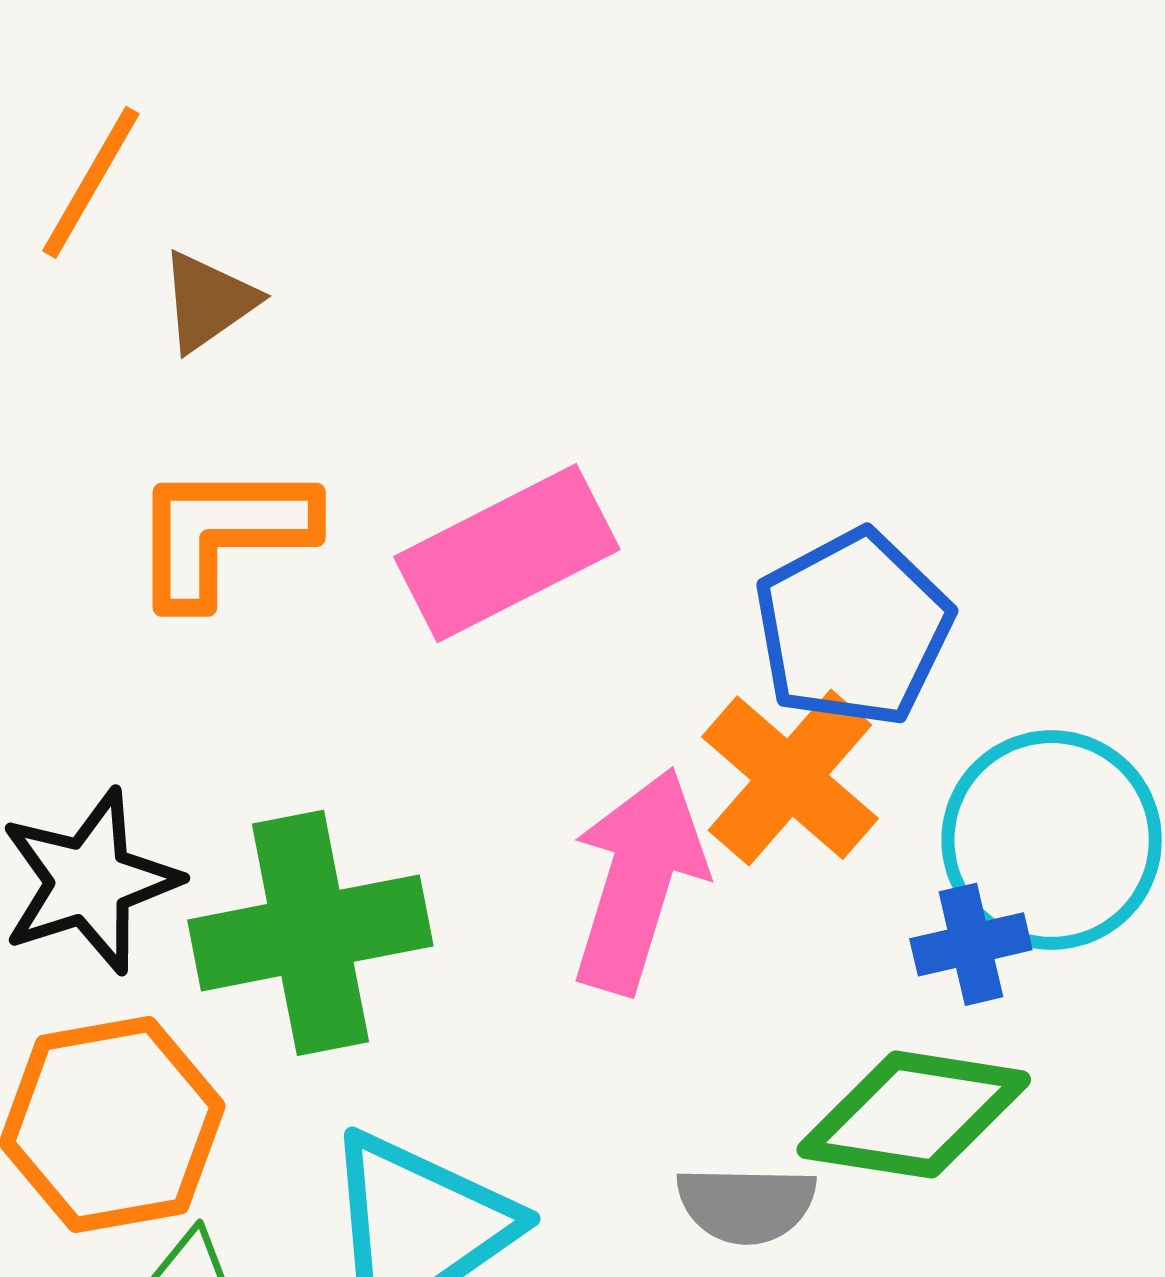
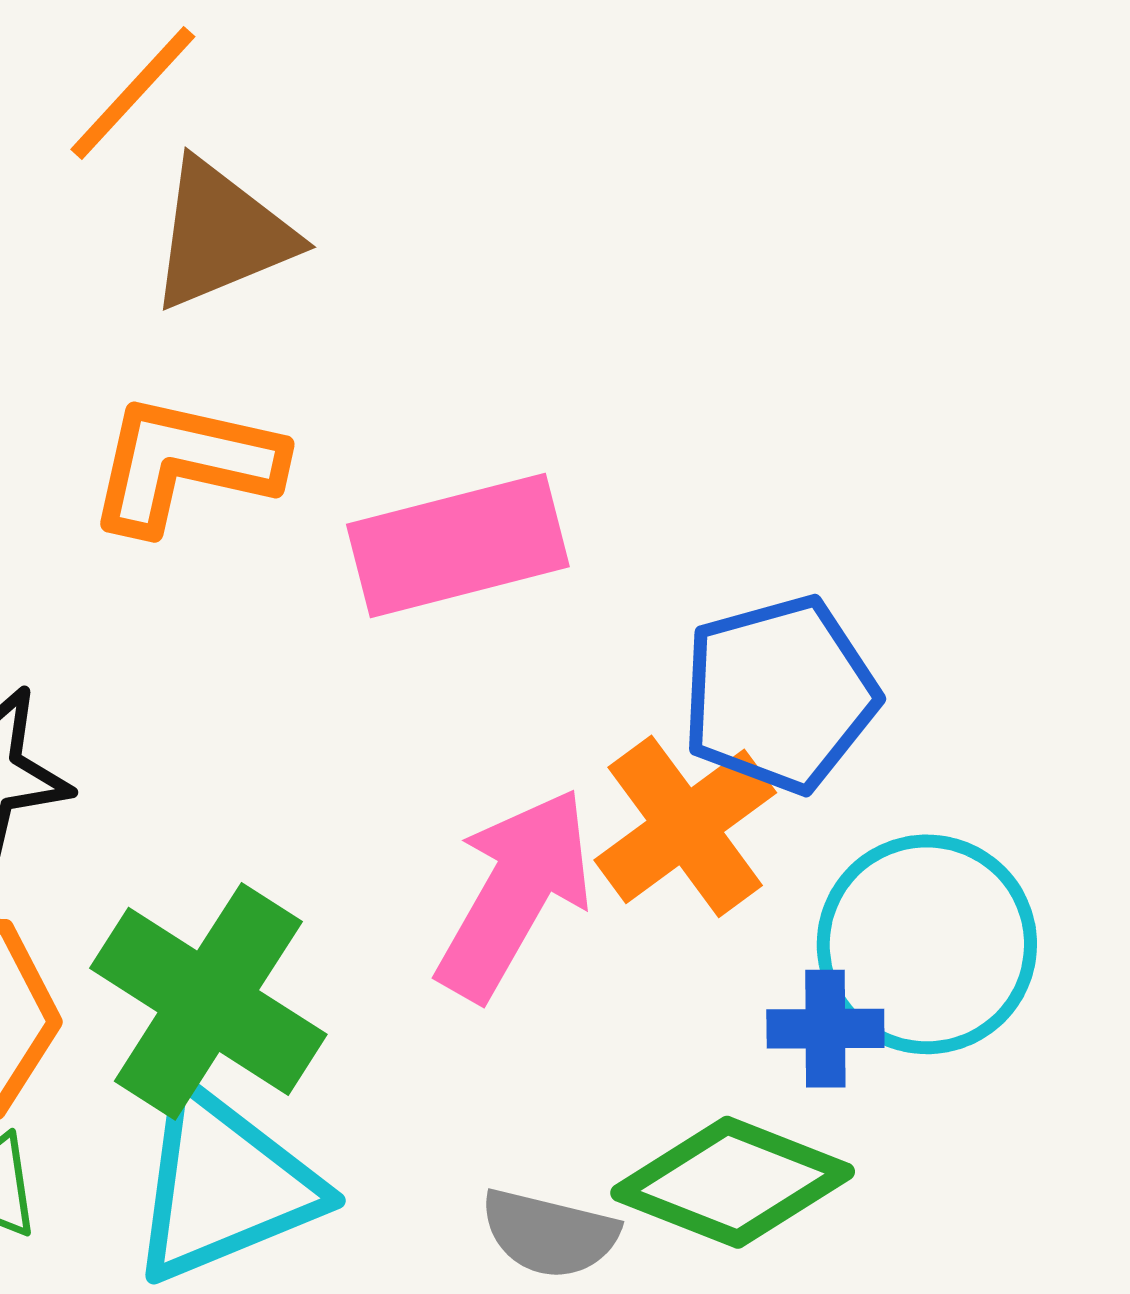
brown triangle: (208, 301) -> (221, 235), size x1.5
green cross: (310, 933) -> (208, 1001), moved, turned 31

